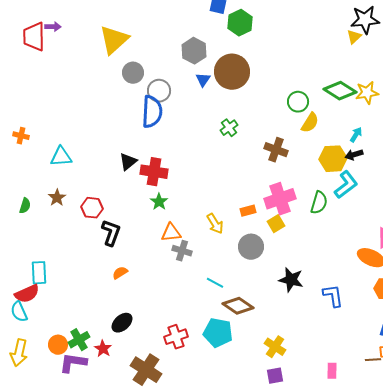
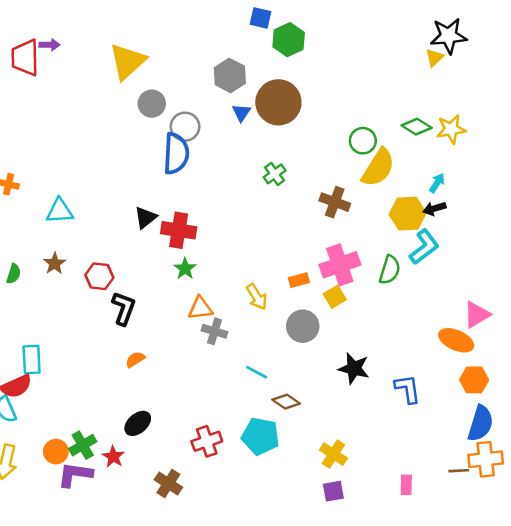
green diamond: (340, 91) -> (417, 127), size x0.7
yellow semicircle: (310, 123) -> (378, 168), size x1.5
brown diamond: (238, 306) -> (286, 402), size x0.7
brown cross: (146, 370) -> (168, 484), size x0.7

